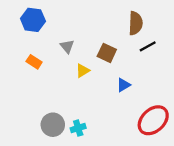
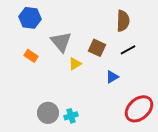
gray triangle: (67, 46) -> (61, 42), size x1.6
black line: (148, 46) -> (128, 50), moved

